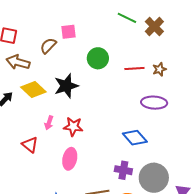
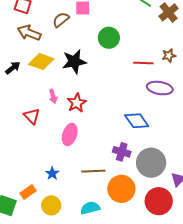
red line: (134, 69) -> (143, 63), moved
yellow diamond: (33, 89) -> (41, 62), turned -30
pink arrow: (49, 123) -> (53, 96), turned -40
red star: (73, 127) -> (77, 103), turned 30

